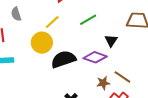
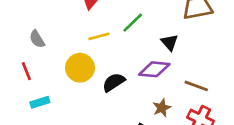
yellow line: (52, 22) -> (99, 36), moved, turned 42
black semicircle: (63, 59) -> (114, 82), size x0.7
brown star: (103, 83) -> (162, 108), moved

